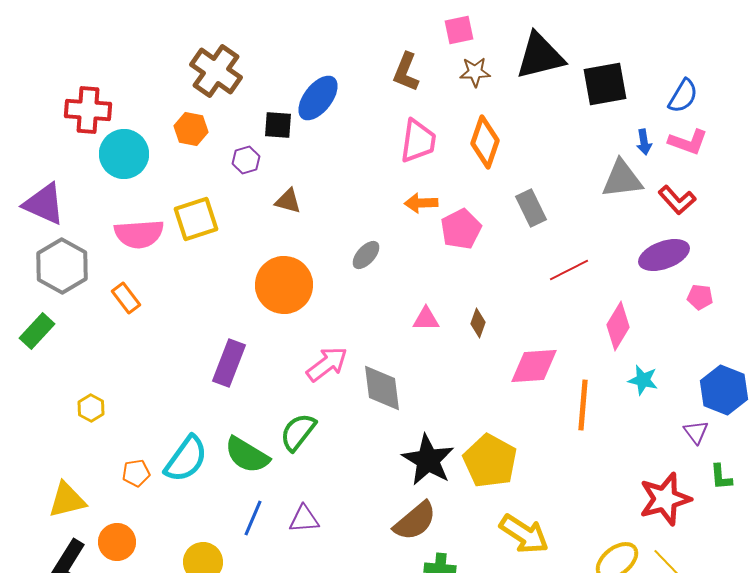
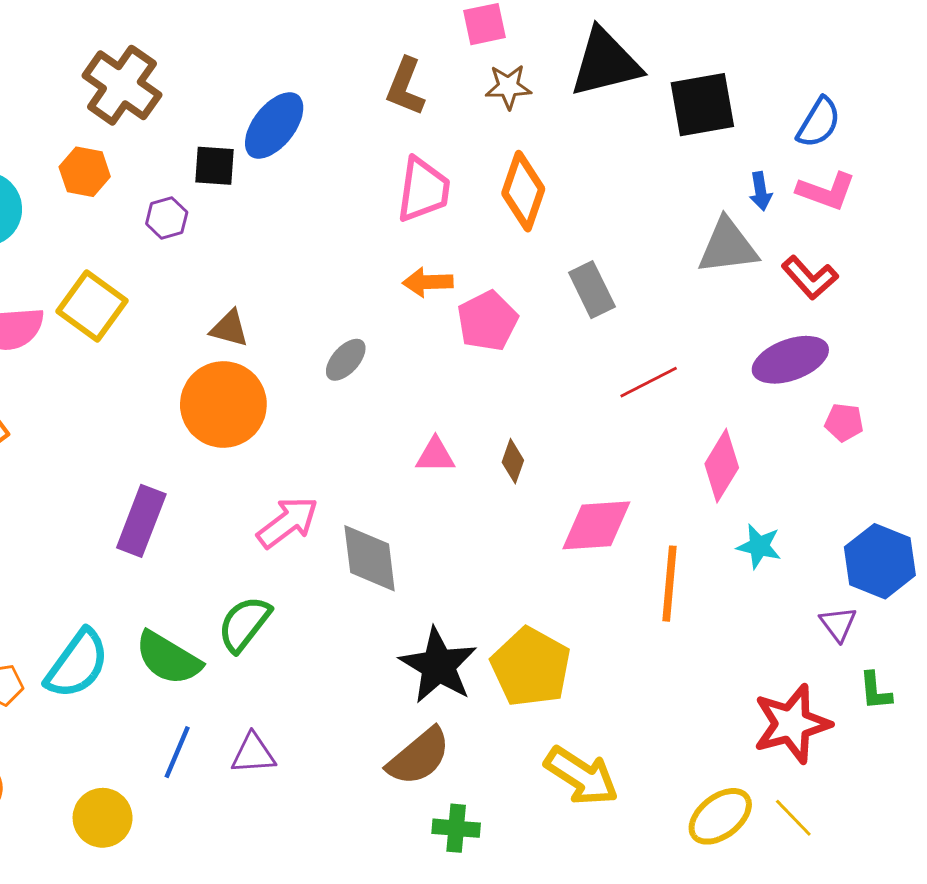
brown triangle: (288, 201) -> (229, 328), moved
yellow square: (196, 219) -> (92, 306), turned -36

